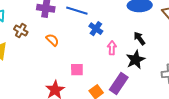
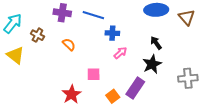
blue cross: (96, 29) -> (112, 33), turned -32
pink arrow: (112, 48) -> (120, 53), moved, turned 48

